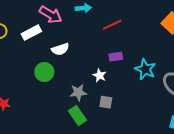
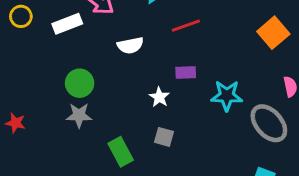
white semicircle: (60, 49) -> (130, 45), moved
cyan star: (145, 69) -> (227, 96), turned -30
gray star: (78, 92) -> (79, 115), moved

